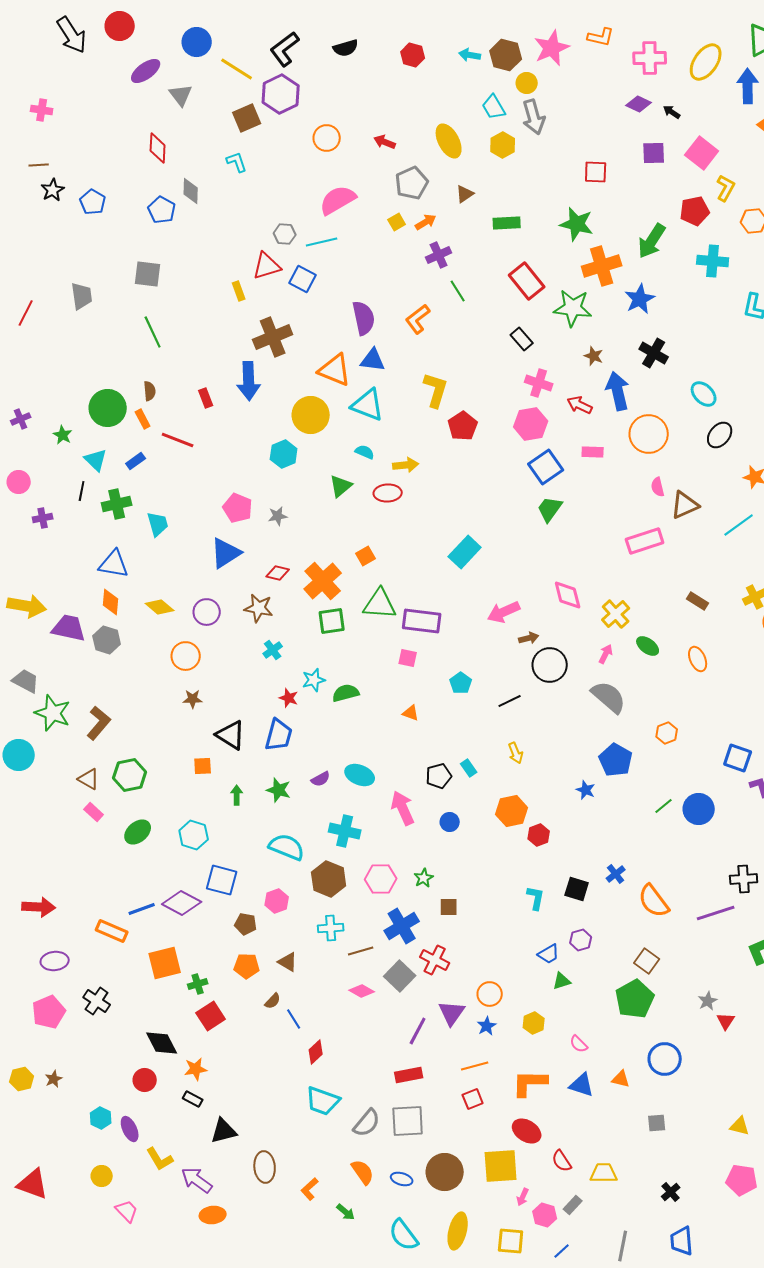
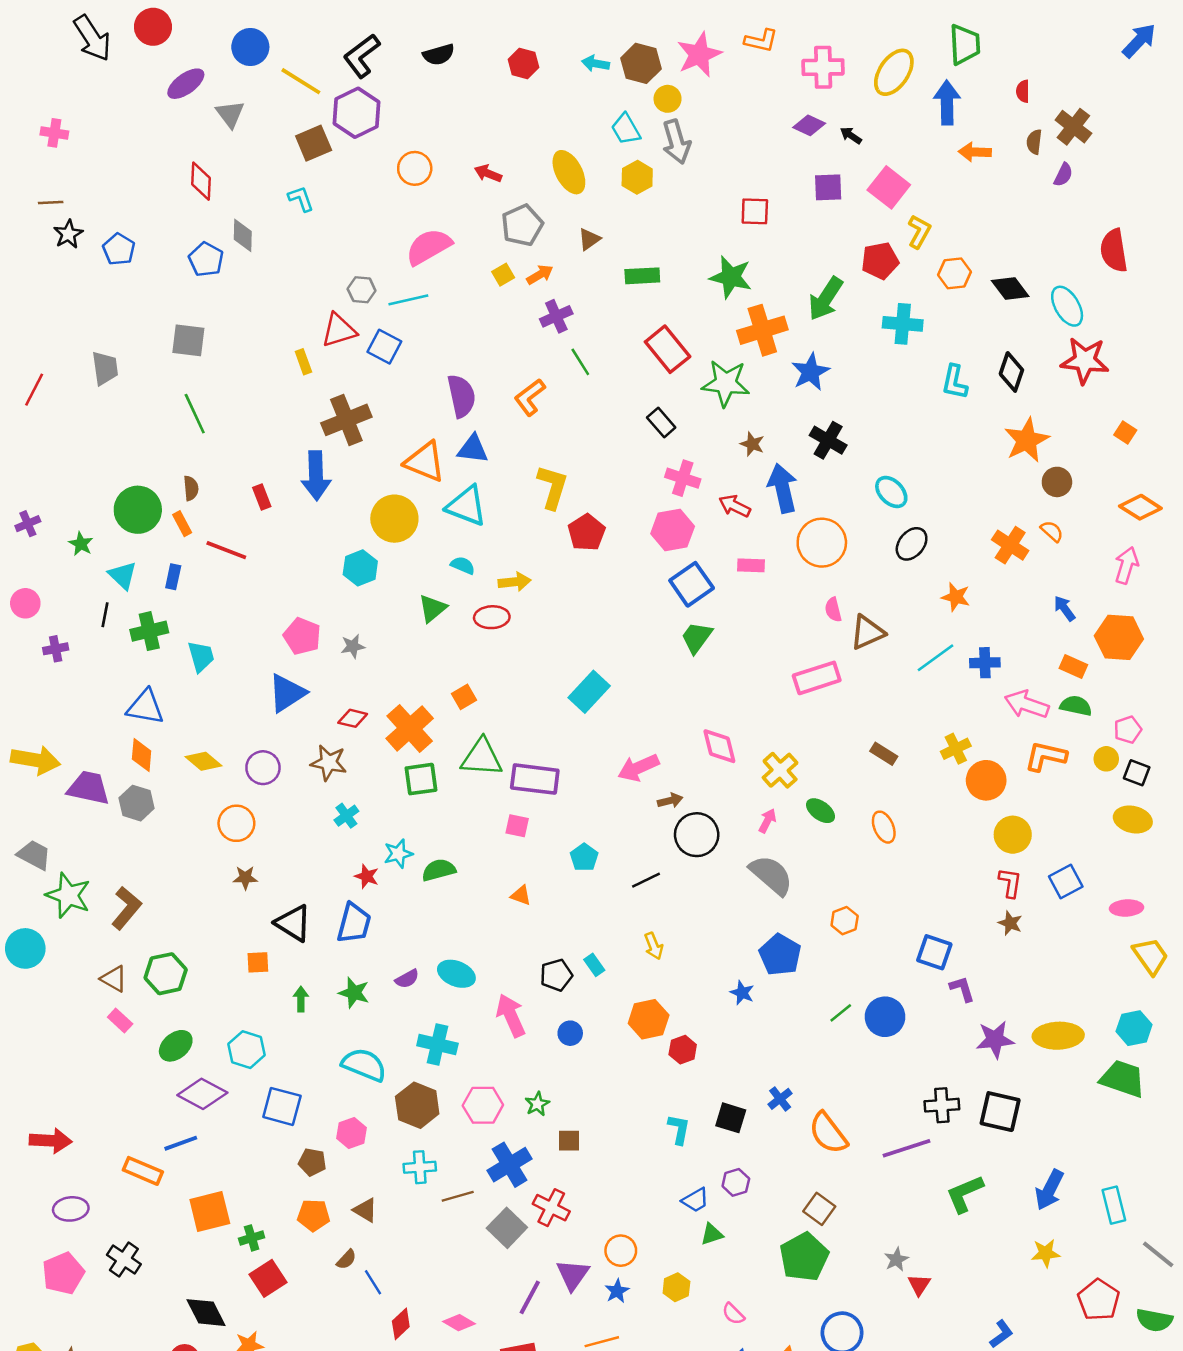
blue rectangle: (136, 461) -> (173, 577), turned -42
purple diamond: (182, 903) -> (202, 1094), moved
pink diamond: (362, 991) -> (459, 1323), moved

